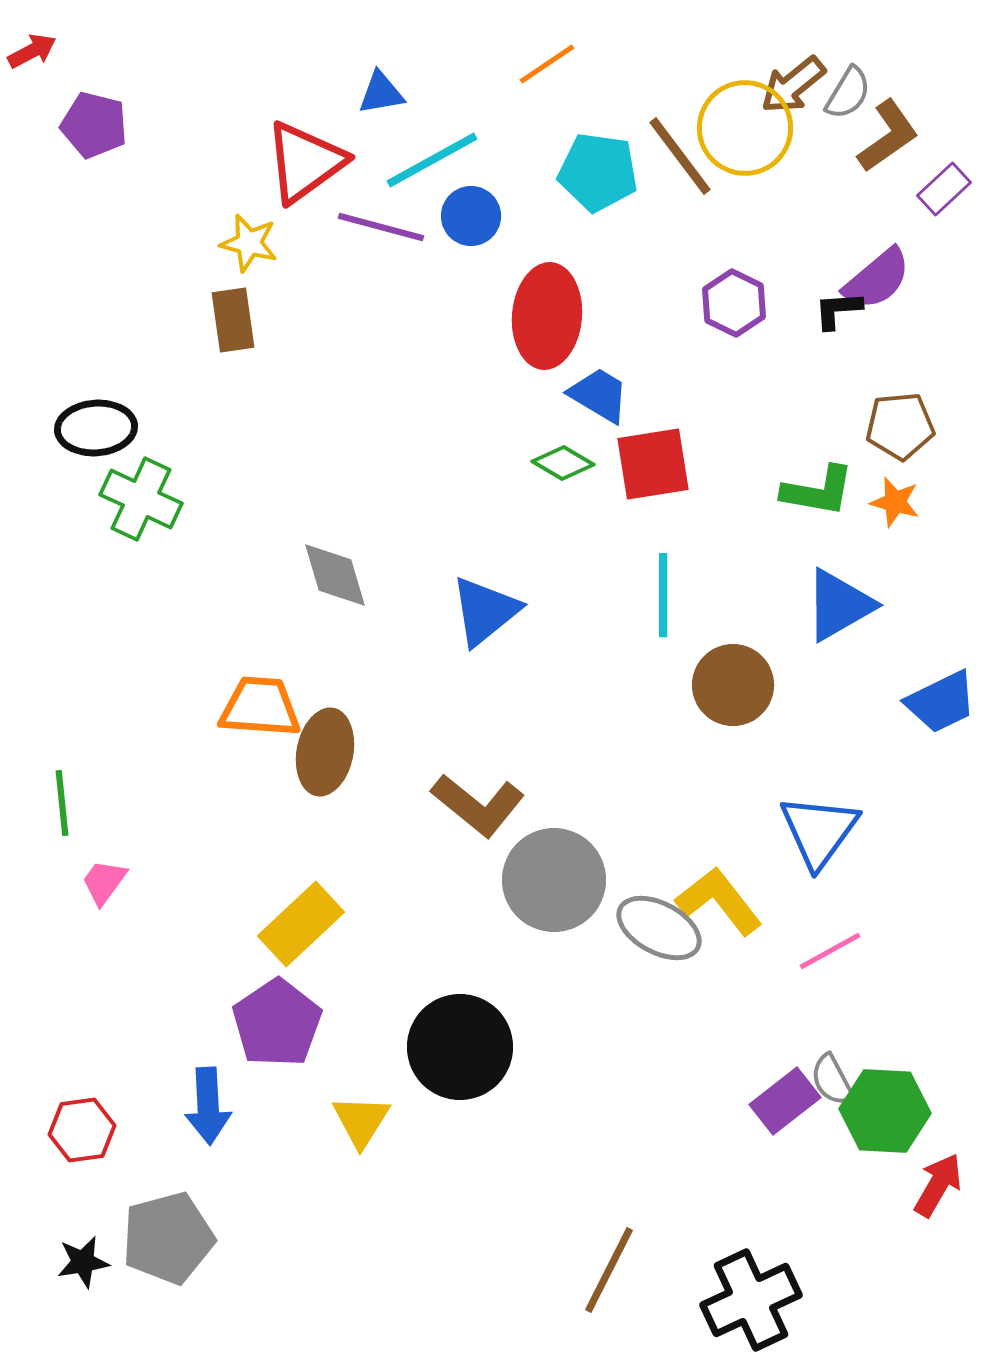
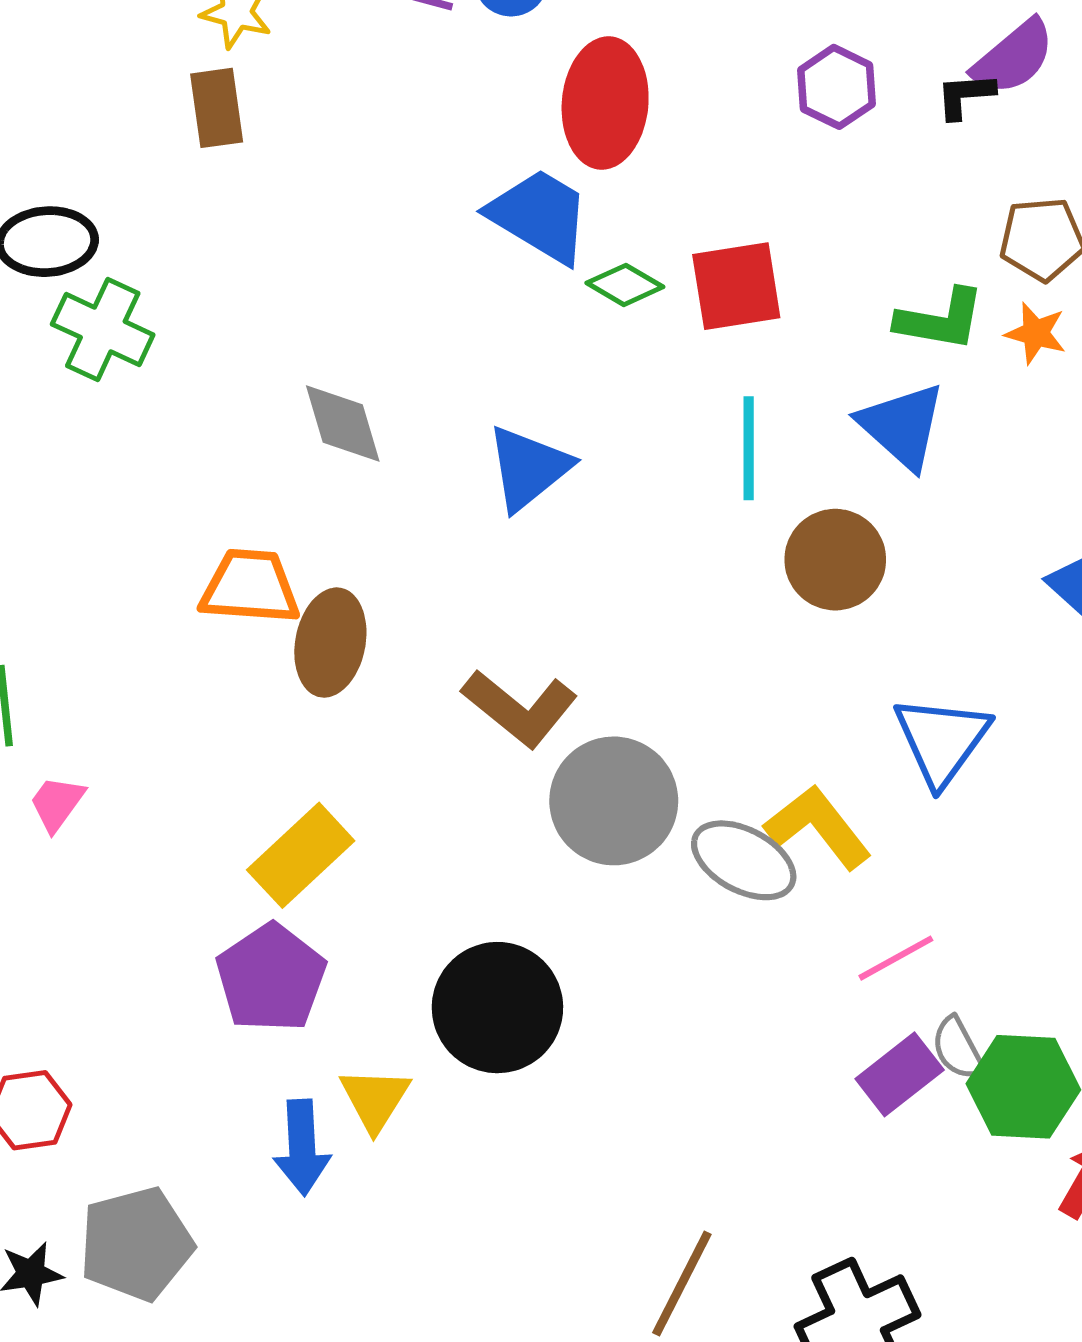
blue trapezoid: (599, 395) -> (540, 216), moved, size x1.4
blue triangle: (839, 605) -> (902, 426), moved, turned -48
pink line: (830, 951) -> (896, 958), moved
blue arrow: (208, 1106) -> (302, 1147), moved

